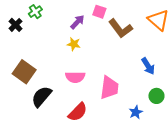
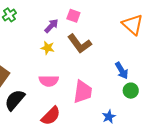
brown L-shape: (121, 28) -> (80, 44), moved
green circle: (156, 96) -> (131, 91), moved

